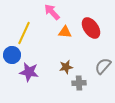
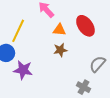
brown star: (66, 67) -> (60, 50), moved
gray cross: (79, 83) -> (83, 87), moved, turned 32

